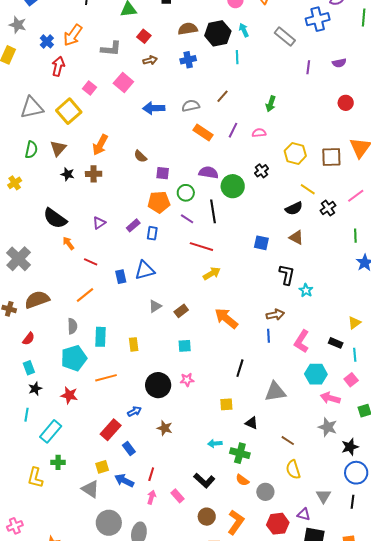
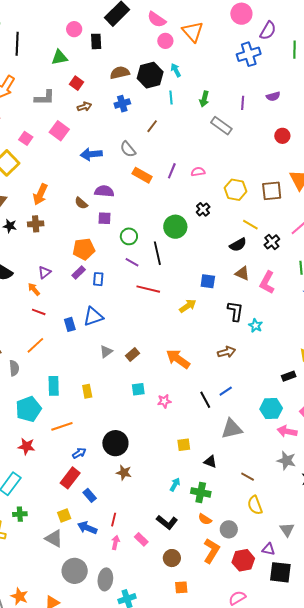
gray rectangle: (285, 37) -> (221, 126), moved
brown line: (223, 96) -> (152, 126), moved
green arrow: (271, 104) -> (204, 99), moved
gray semicircle: (191, 106) -> (128, 149), turned -114
purple semicircle: (209, 173) -> (104, 191), moved
orange pentagon: (159, 202) -> (84, 249), moved
orange arrow: (68, 243) -> (34, 289), moved
yellow arrow: (212, 273) -> (188, 306), moved
gray semicircle: (72, 326) -> (14, 368), moved
blue line: (269, 336) -> (226, 391), moved, turned 64
pink L-shape: (302, 341) -> (267, 282), moved
black rectangle: (336, 343) -> (289, 376), turned -40
black line: (240, 368) -> (205, 400), moved, turned -42
pink star: (187, 380) -> (164, 401), moved
black circle: (158, 385) -> (115, 443), moved
blue arrow: (134, 411) -> (79, 453), moved
cyan arrow: (215, 443) -> (175, 485), turned 128
orange L-shape: (236, 522) -> (211, 551), moved

